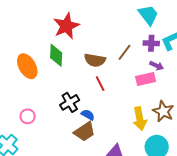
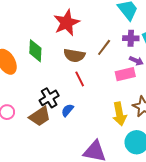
red star: (66, 26) -> (67, 23), moved
blue semicircle: (88, 115) -> (67, 110), turned -80
brown trapezoid: (85, 132) -> (40, 116), moved

